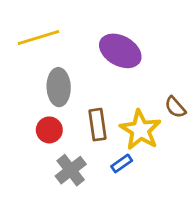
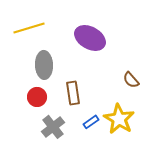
yellow star: (140, 130) -> (119, 119), moved

